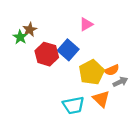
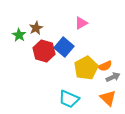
brown star: (30, 30) -> (36, 28), moved
orange triangle: (101, 99) -> (108, 98), moved
cyan trapezoid: (73, 105) -> (69, 99), turned 35

